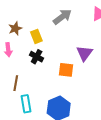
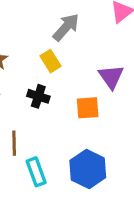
yellow rectangle: (36, 36) -> (51, 61), moved

